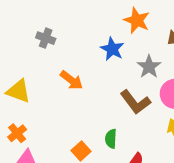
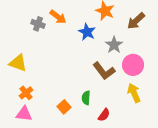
orange arrow: (71, 80) -> (58, 17), moved
orange cross: (17, 133) -> (26, 93), moved

